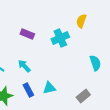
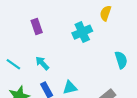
purple rectangle: (27, 34) -> (37, 27), moved, turned 48

